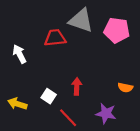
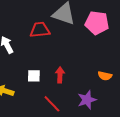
white square: (49, 96) -> (34, 76), moved, turned -32
purple star: (106, 113) -> (87, 100), turned -30

